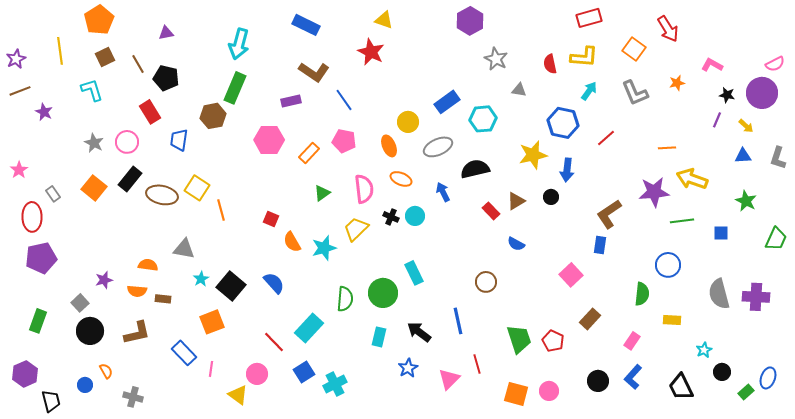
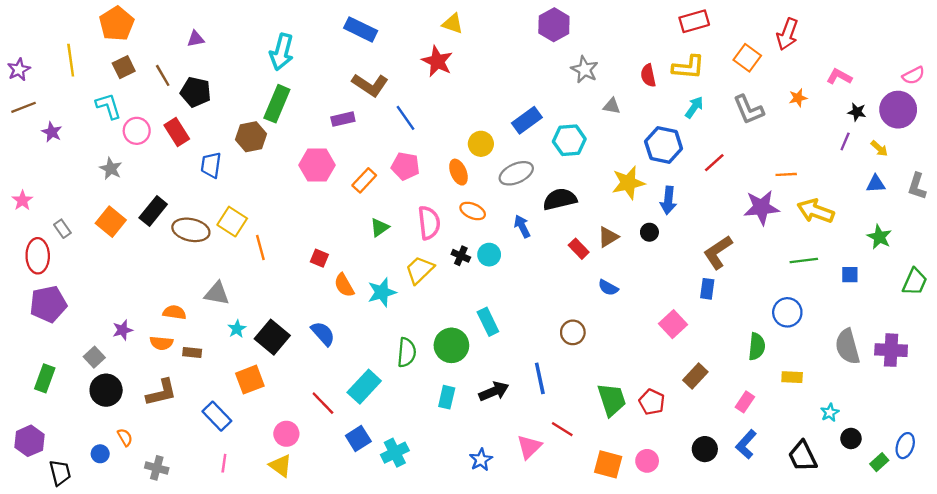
red arrow: (668, 29) -> (787, 34), turned 52
pink circle: (127, 142) -> (137, 131), moved
purple star: (654, 192) -> (761, 207), moved
black arrow: (419, 332) -> (494, 391), turned 120
red line: (477, 364) -> (562, 429), turned -42
blue star: (408, 368) -> (481, 460), moved
pink line: (211, 369) -> (224, 463), moved
pink circle: (257, 374) -> (286, 434), moved

